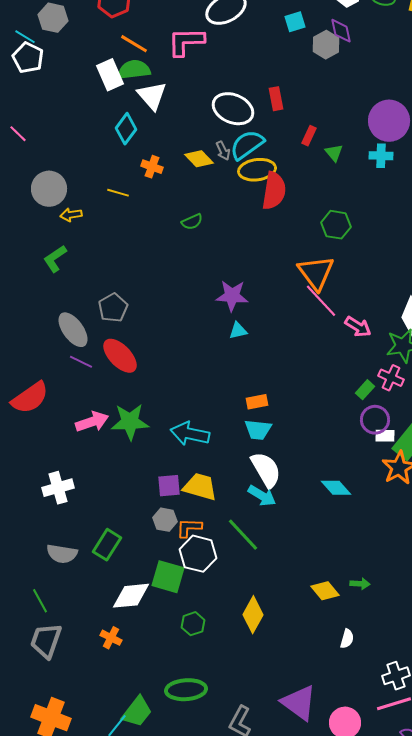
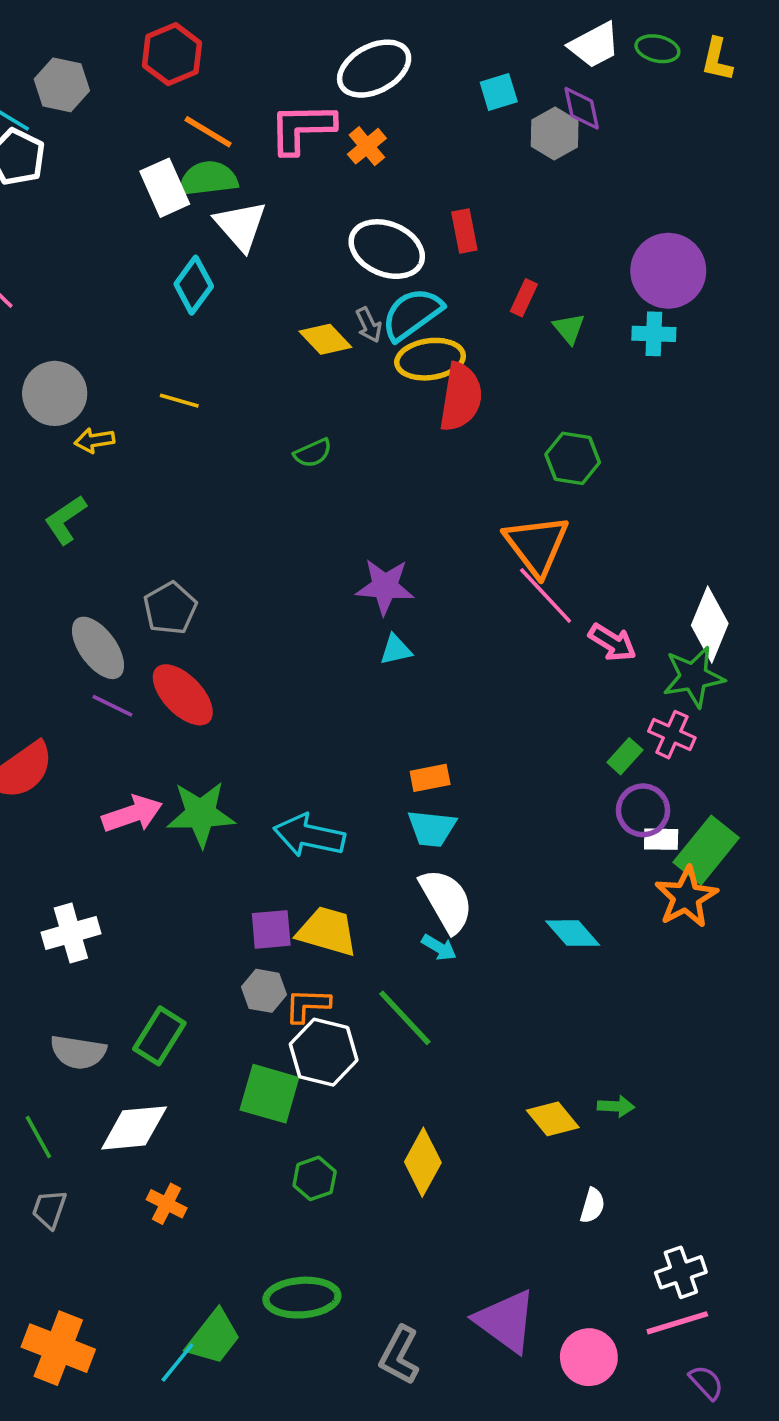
orange cross: (152, 167) -> (367, 146), moved, turned 30
cyan arrow: (262, 496) -> (439, 947), size x0.7
white diamond: (131, 596) -> (134, 1128), moved
gray trapezoid: (46, 641) -> (49, 1209), size x0.6

